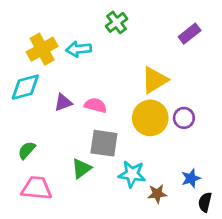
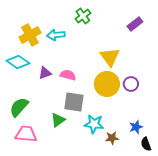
yellow triangle: (154, 80) -> (110, 57), turned -35
cyan diamond: (25, 87) -> (18, 62), turned 50
green semicircle: (27, 150) -> (19, 107), size x1.5
black semicircle: (205, 202) -> (146, 144), turned -32

